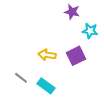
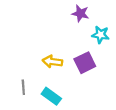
gray line: (21, 78) -> (23, 87), turned 48

